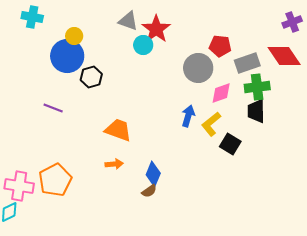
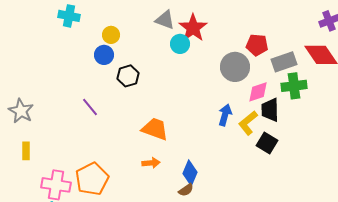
blue circle: (67, 56) -> (104, 55), size x0.6
purple line: (53, 108) -> (90, 107), turned 30
black trapezoid: (256, 111) -> (270, 110), moved

